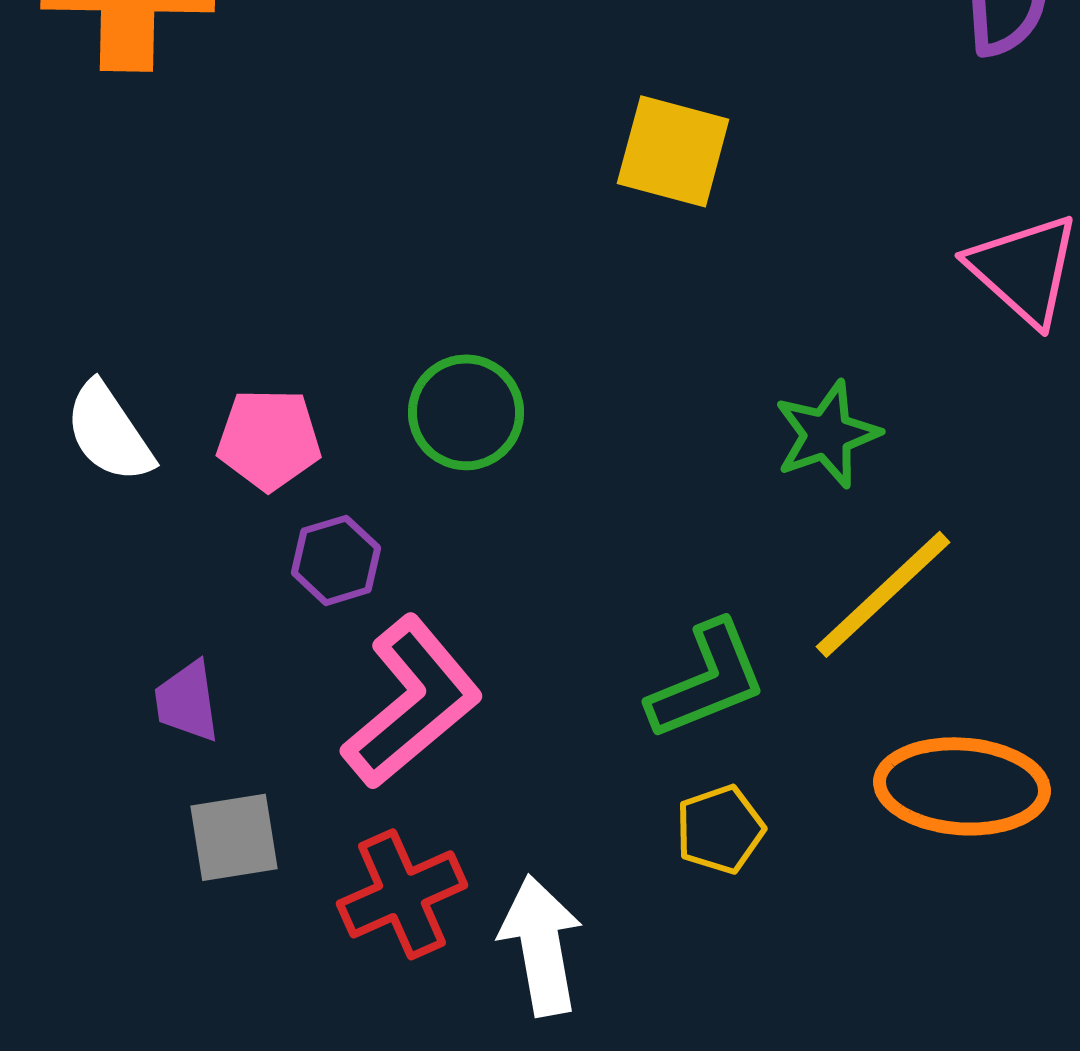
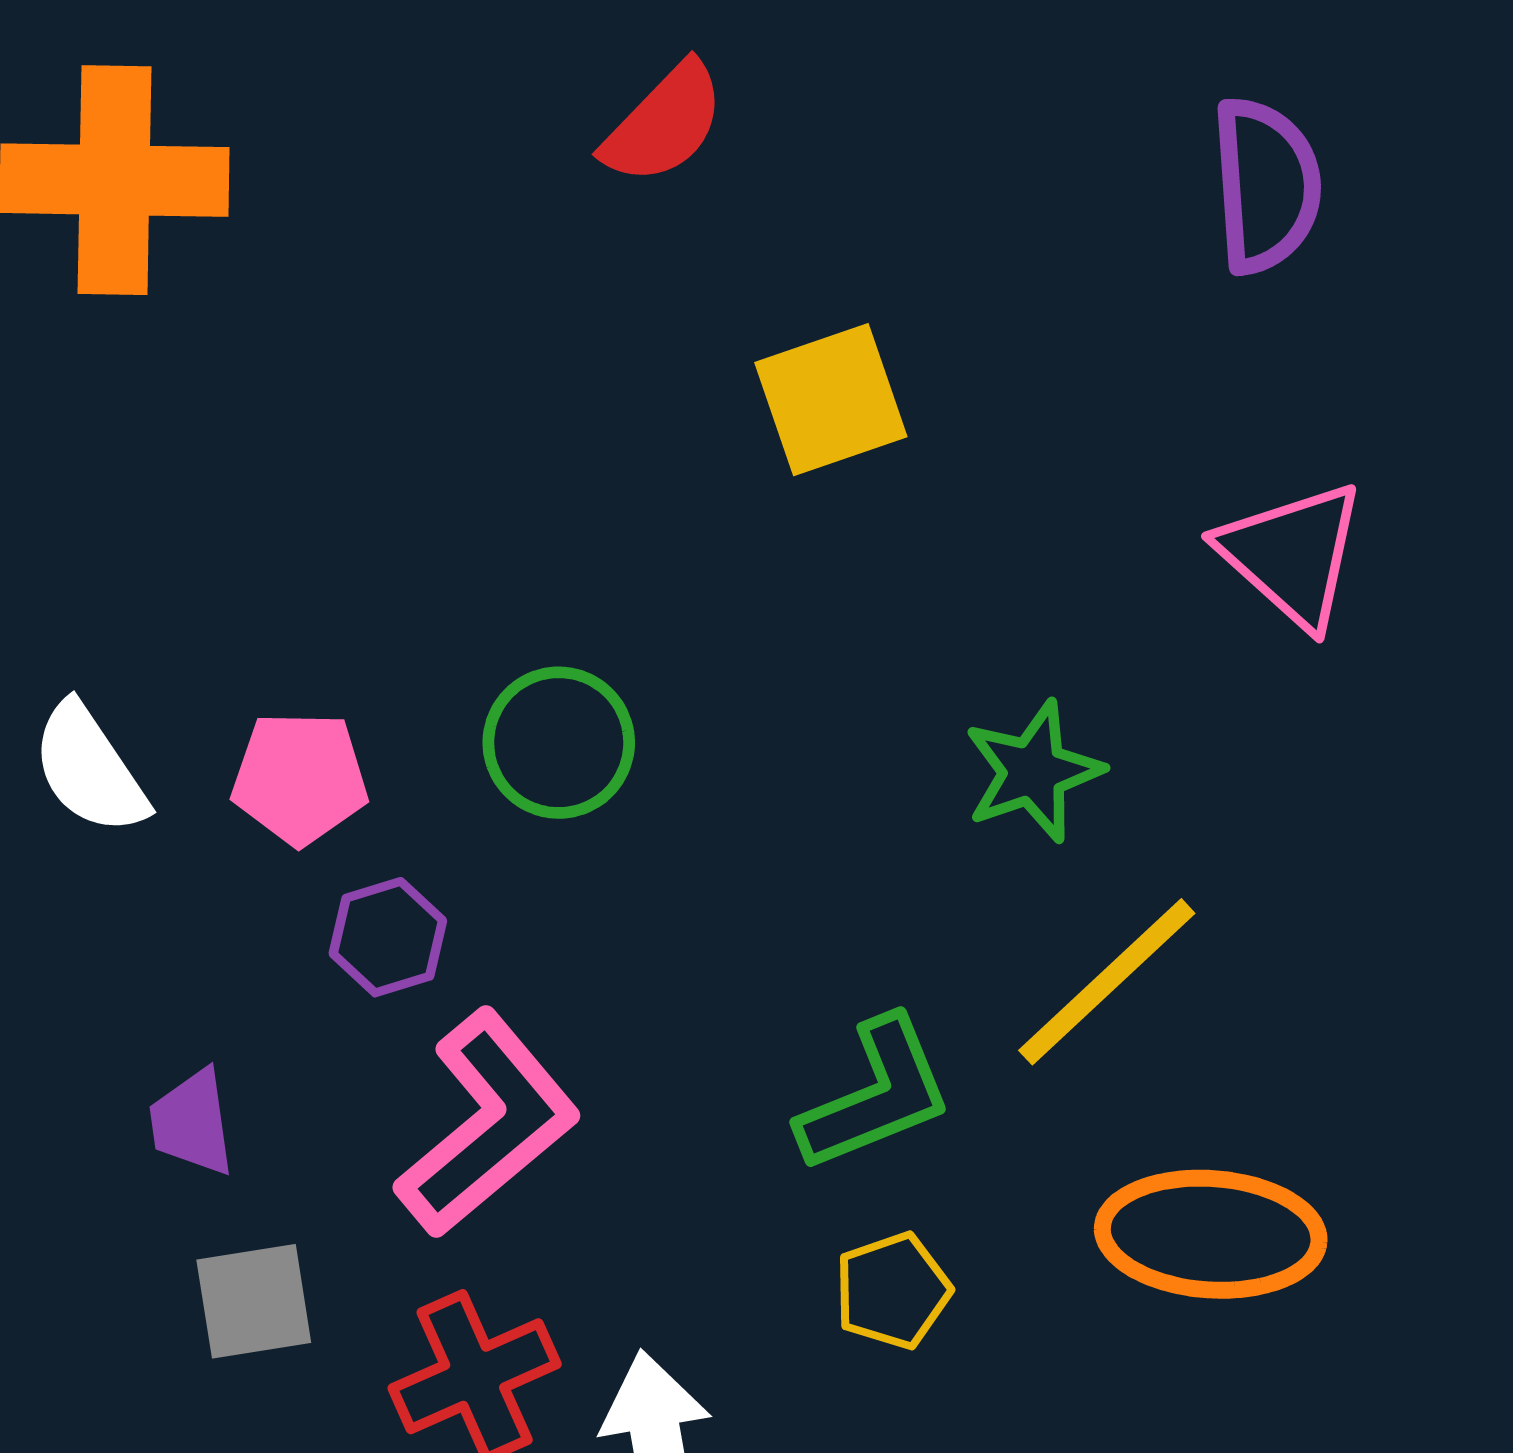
yellow square: (673, 151) -> (831, 400), turned -34

